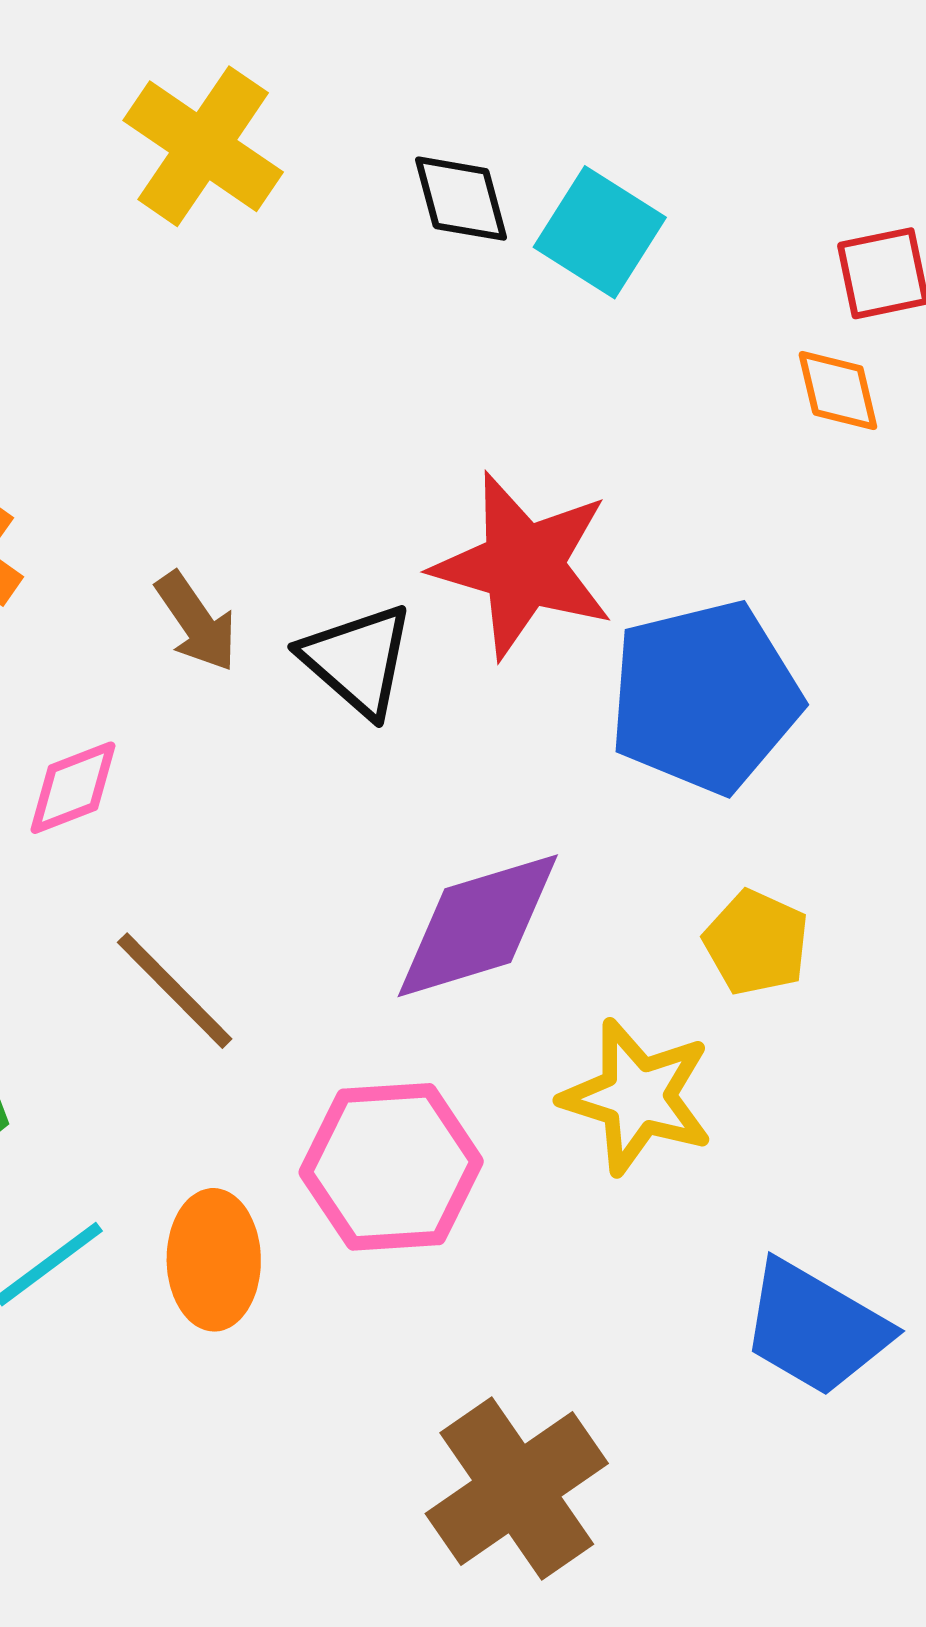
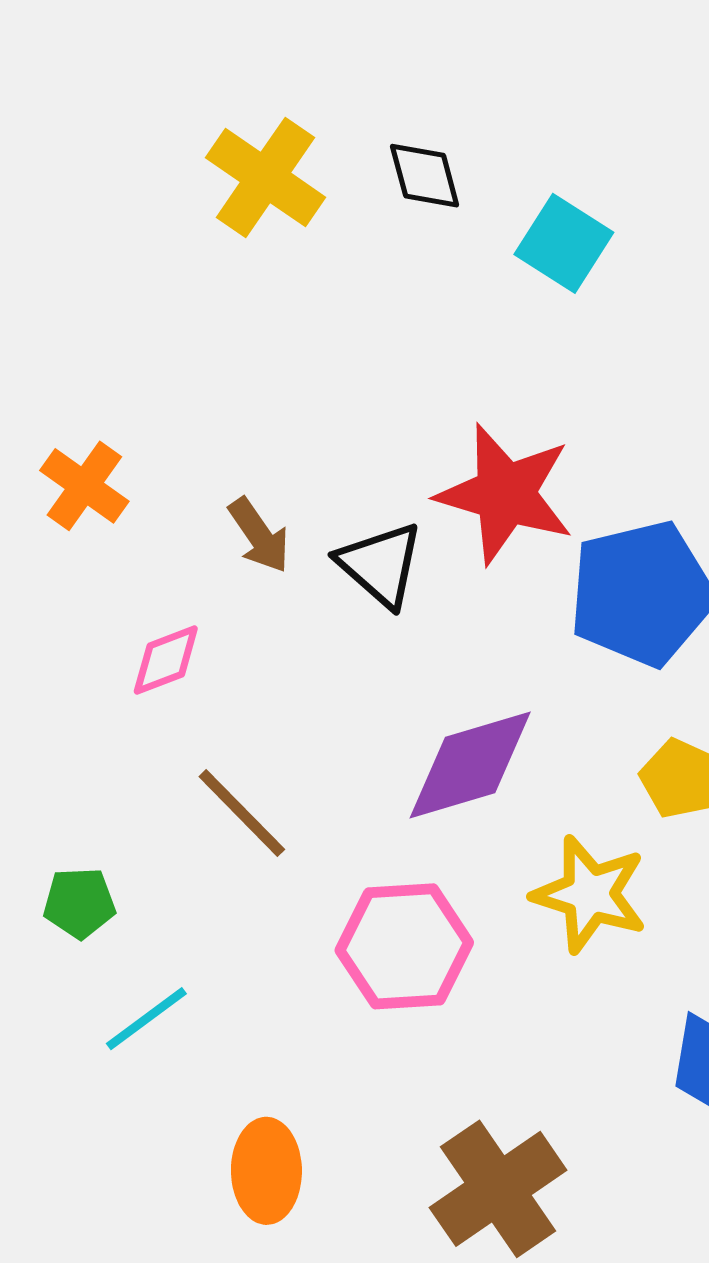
black diamond: (461, 199) -> (425, 176), moved
orange ellipse: (214, 1260) -> (266, 1171), moved

